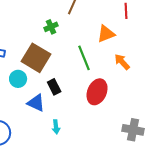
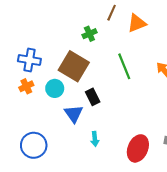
orange triangle: (106, 34) -> (137, 23), moved
red ellipse: (97, 92) -> (138, 148), moved
blue triangle: (36, 103) -> (74, 114), turned 30

